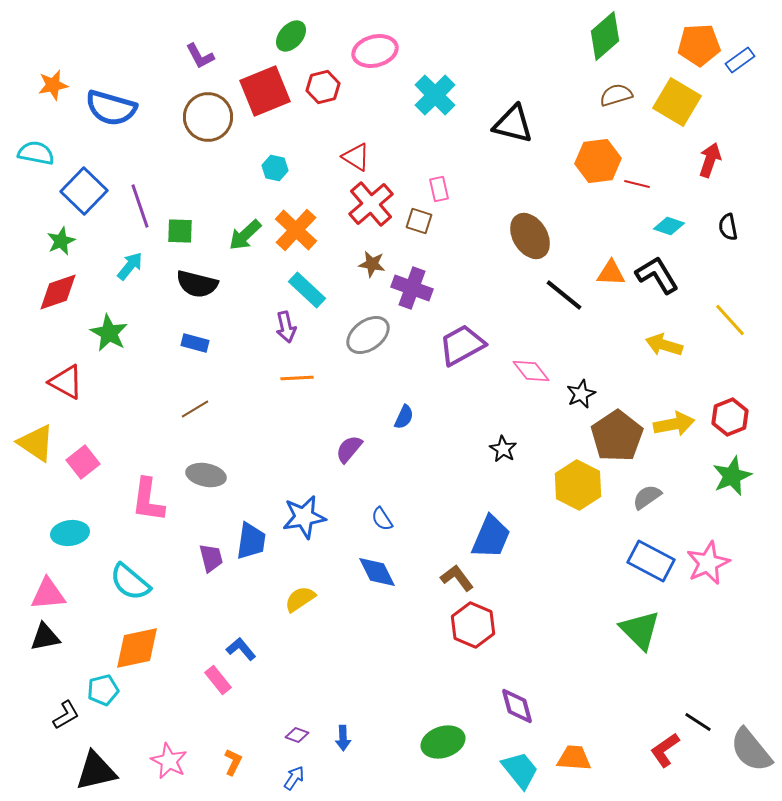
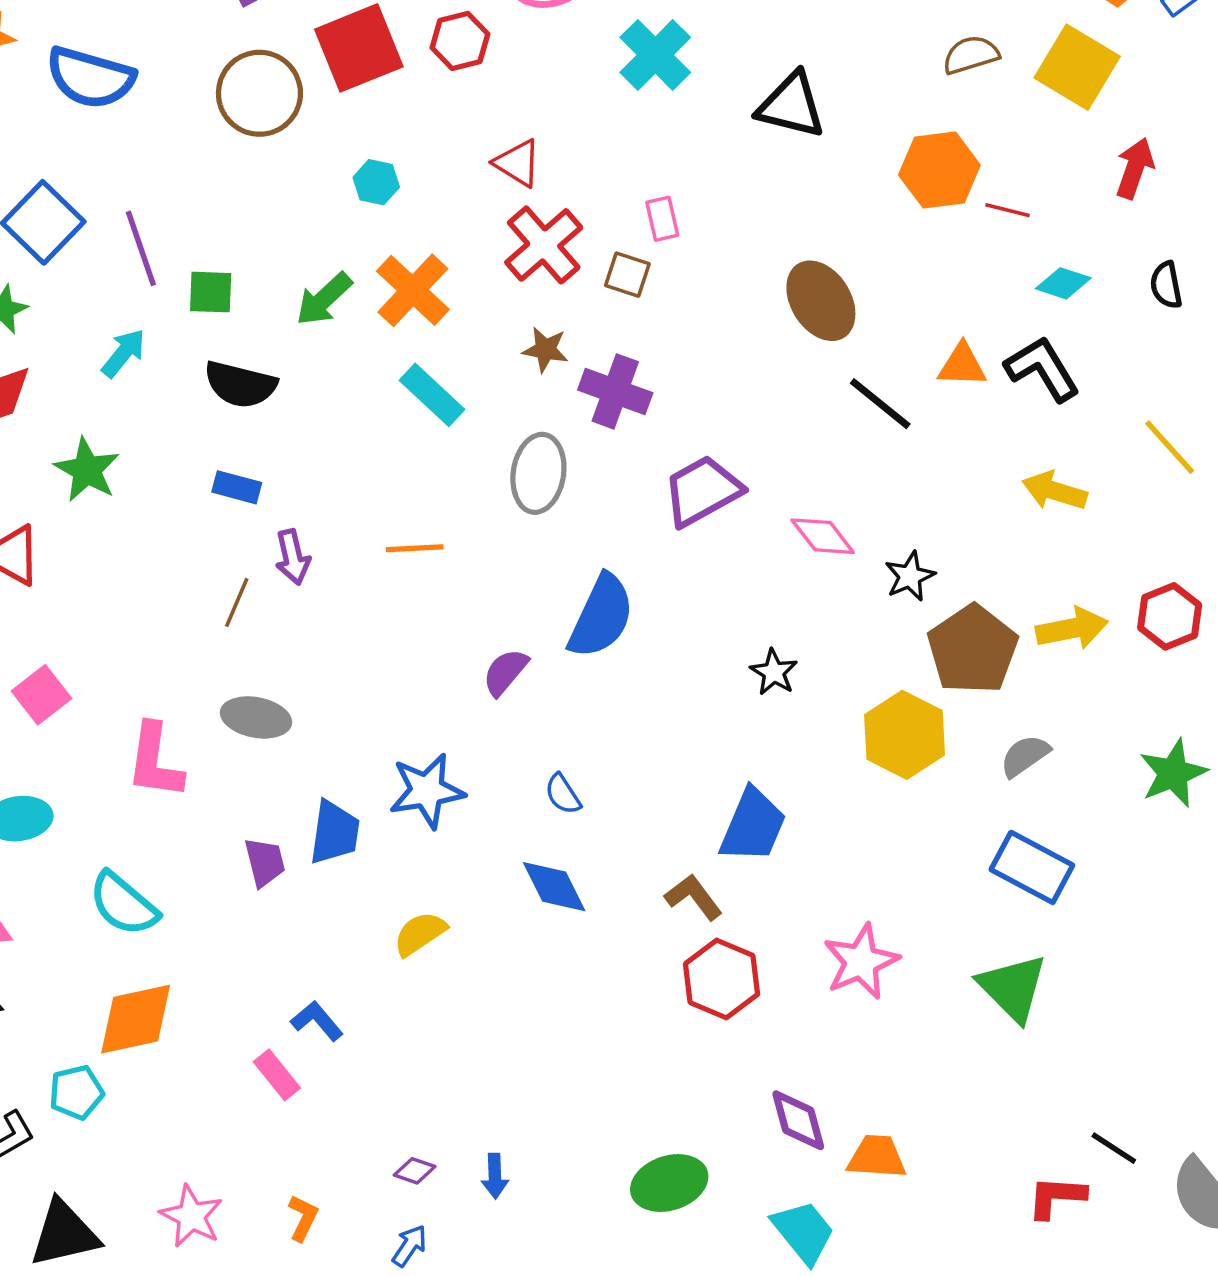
purple arrow: (286, 327) -> (293, 557), moved
gray ellipse: (368, 335) -> (538, 473), turned -45
brown line: (195, 409) -> (237, 602), turned -36
blue semicircle: (404, 417) -> (601, 616), size x2.0
green star: (732, 476) -> (1173, 773), moved
pink star: (708, 563) -> (861, 962), moved
red L-shape: (665, 750) -> (1056, 1197), turned 39
orange trapezoid: (574, 758) -> (877, 1157), moved

